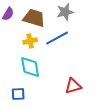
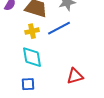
blue square: (18, 94) -> (28, 84), moved

